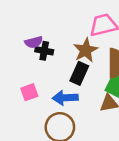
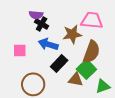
black rectangle: (79, 73) -> (59, 63), moved
blue arrow: (65, 98) -> (48, 44), moved

